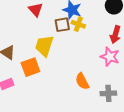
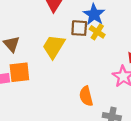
orange square: (30, 67) -> (19, 72), moved

